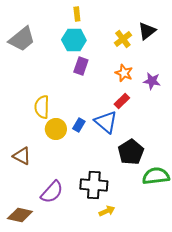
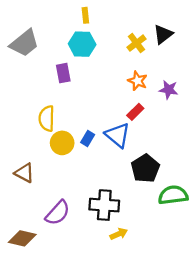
purple rectangle: (81, 66) -> (63, 73), moved, turned -30

